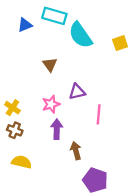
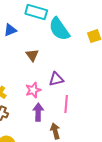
blue triangle: (25, 25) -> (10, 30), moved
pink line: (99, 114) -> (66, 104), moved

